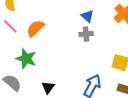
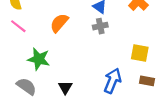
orange semicircle: (35, 28) -> (59, 23), moved

